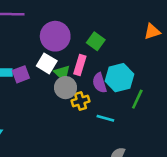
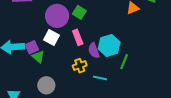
green square: (96, 41) -> (79, 12), moved
pink rectangle: (80, 65) -> (78, 37), turned -35
green triangle: (62, 73) -> (38, 57), moved
gray circle: (65, 88) -> (46, 85), moved

